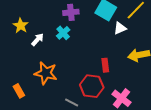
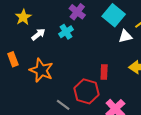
purple cross: (71, 12) -> (77, 12), turned 35
orange rectangle: (19, 91) -> (13, 59), moved

